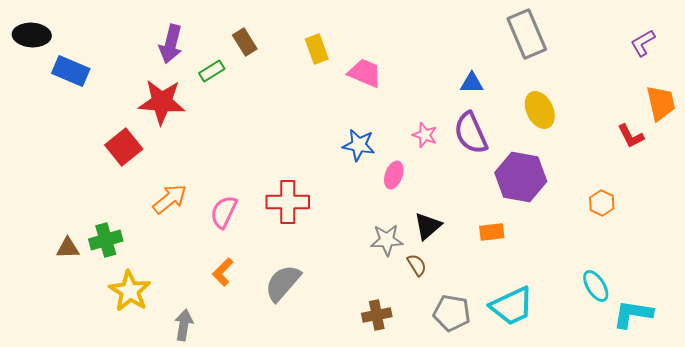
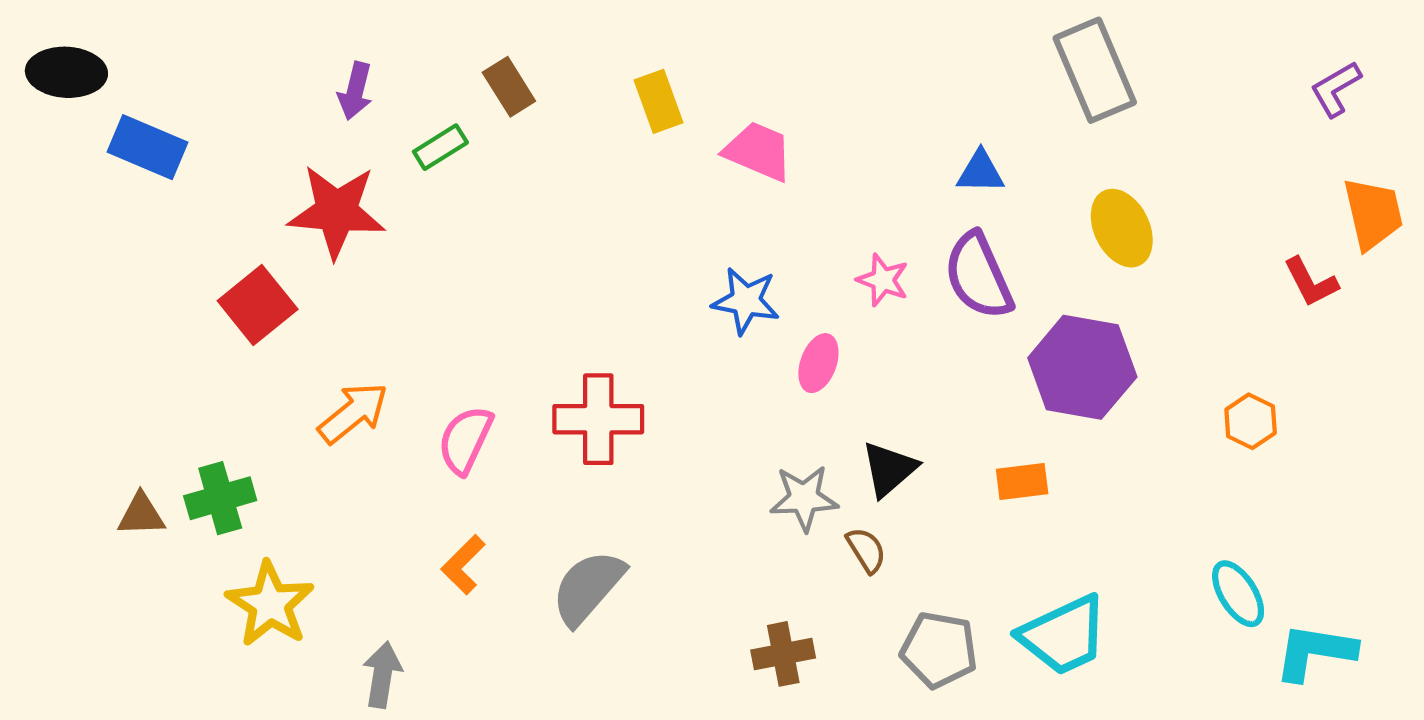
purple arrow: (171, 44) -> (355, 91), size x0.7

